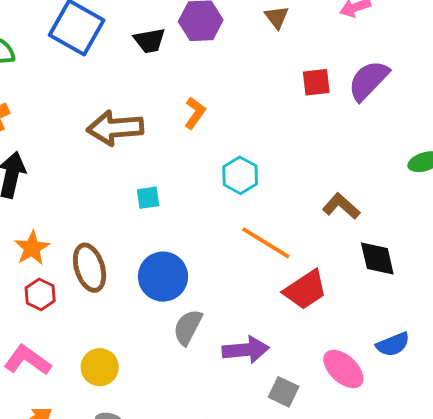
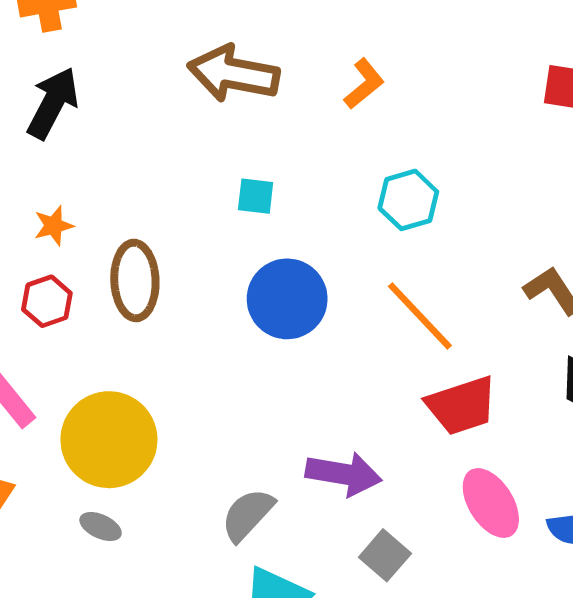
orange star: (32, 248) -> (54, 226), size x0.7
blue circle: (163, 277) -> (287, 299), moved
gray semicircle: (188, 327) -> (248, 515), moved
yellow circle: (100, 367) -> (109, 440), size x1.6
pink ellipse: (343, 369) -> (491, 503), moved

